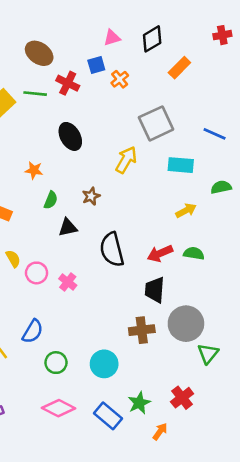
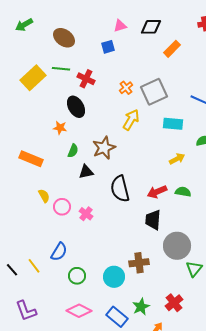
black diamond: (152, 39) -> (151, 27), turned 30
orange cross: (120, 79) -> (126, 88), moved
red cross: (68, 83) -> (86, 79), moved
black ellipse: (70, 136) -> (76, 107), moved
brown star: (91, 196) -> (104, 148), size x1.6
brown cross: (142, 330) -> (139, 263), moved

